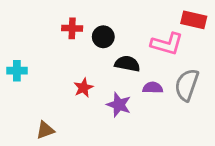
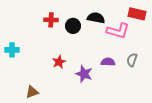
black semicircle: (127, 64) -> (96, 18), moved
gray semicircle: (187, 85) -> (132, 60), size x0.6

